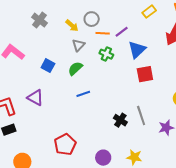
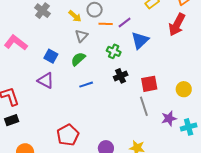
green cross: (106, 54) -> (114, 51), moved
red square: (145, 74) -> (149, 84), moved
purple triangle: (35, 98) -> (46, 81), moved
black cross: (120, 120) -> (121, 76), moved, turned 32

